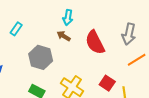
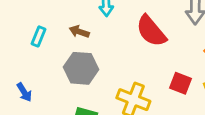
brown arrow: (64, 36) -> (79, 32), moved

